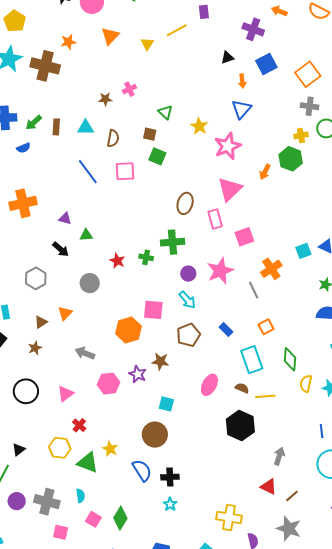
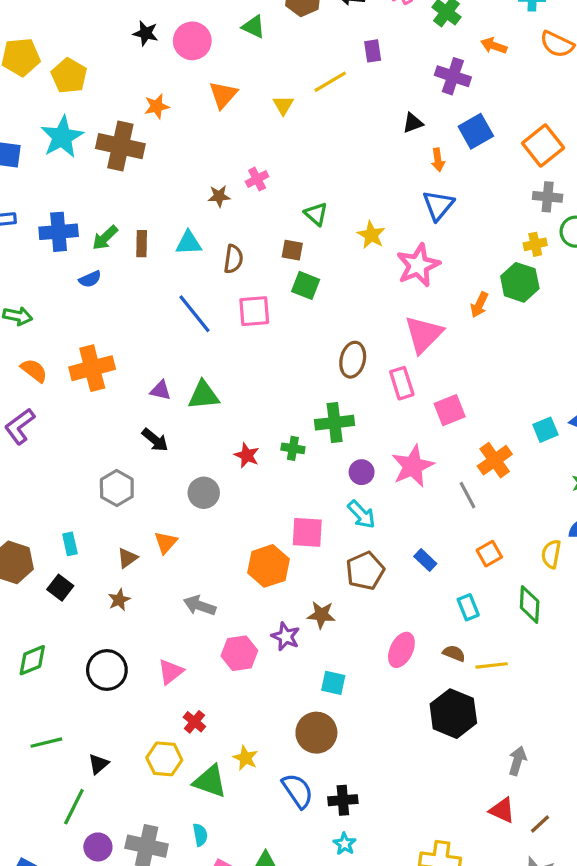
green triangle: (86, 235) -> (204, 395), moved, size x1.5
cyan rectangle: (252, 360) -> (468, 607), size x0.6
yellow semicircle: (306, 384) -> (551, 554), moved

